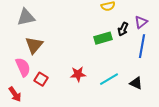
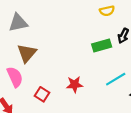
red square: (41, 79) -> (42, 94), moved
cyan line: (109, 79) -> (116, 79), moved

